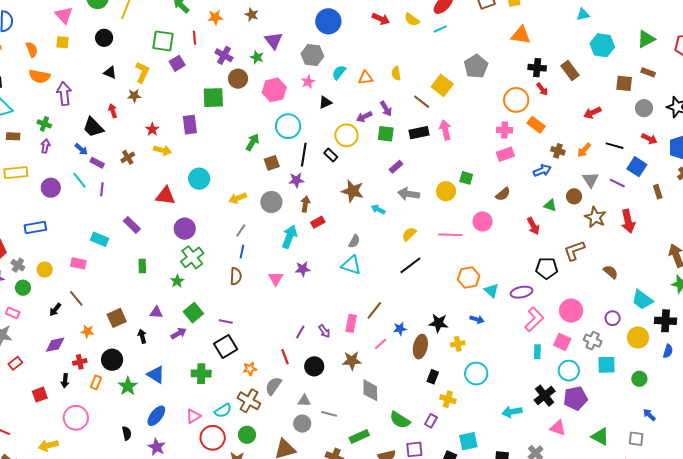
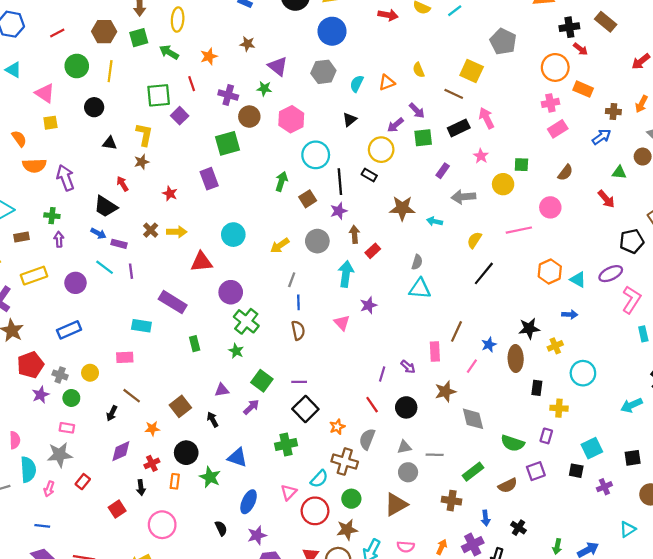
pink star: (308, 82) -> (481, 156), moved
yellow arrow: (162, 150) -> (177, 232), moved
purple rectangle: (132, 225) -> (173, 302), size x1.4
purple star: (157, 447) -> (257, 535), turned -30

